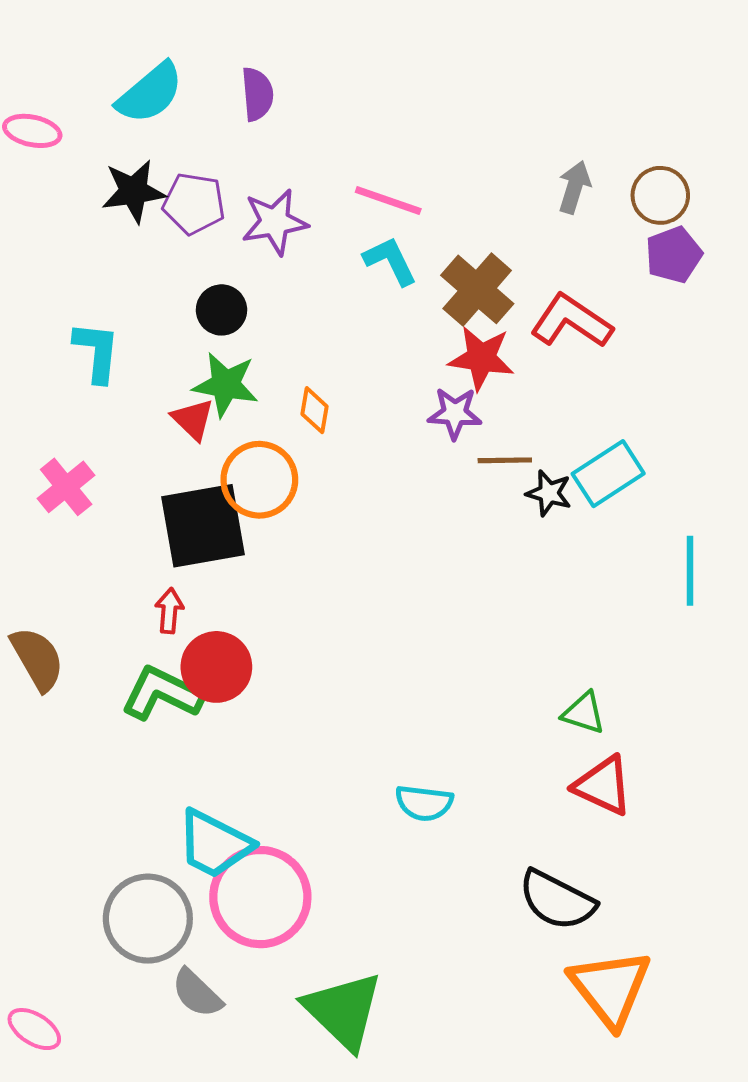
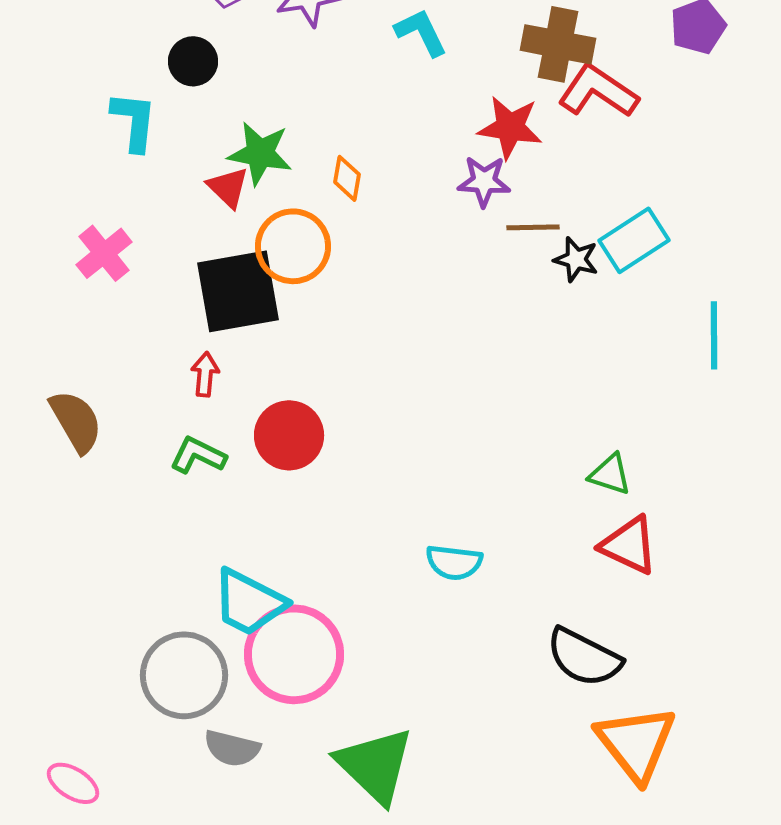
brown cross: (477, 289) -> (558, 44), moved, turned -30
black circle: (221, 310) -> (193, 61), moved
red circle: (216, 667) -> (289, 435), moved
green L-shape: (162, 694) -> (198, 455), size x0.7
gray semicircle: (197, 993) -> (232, 748), turned -30

